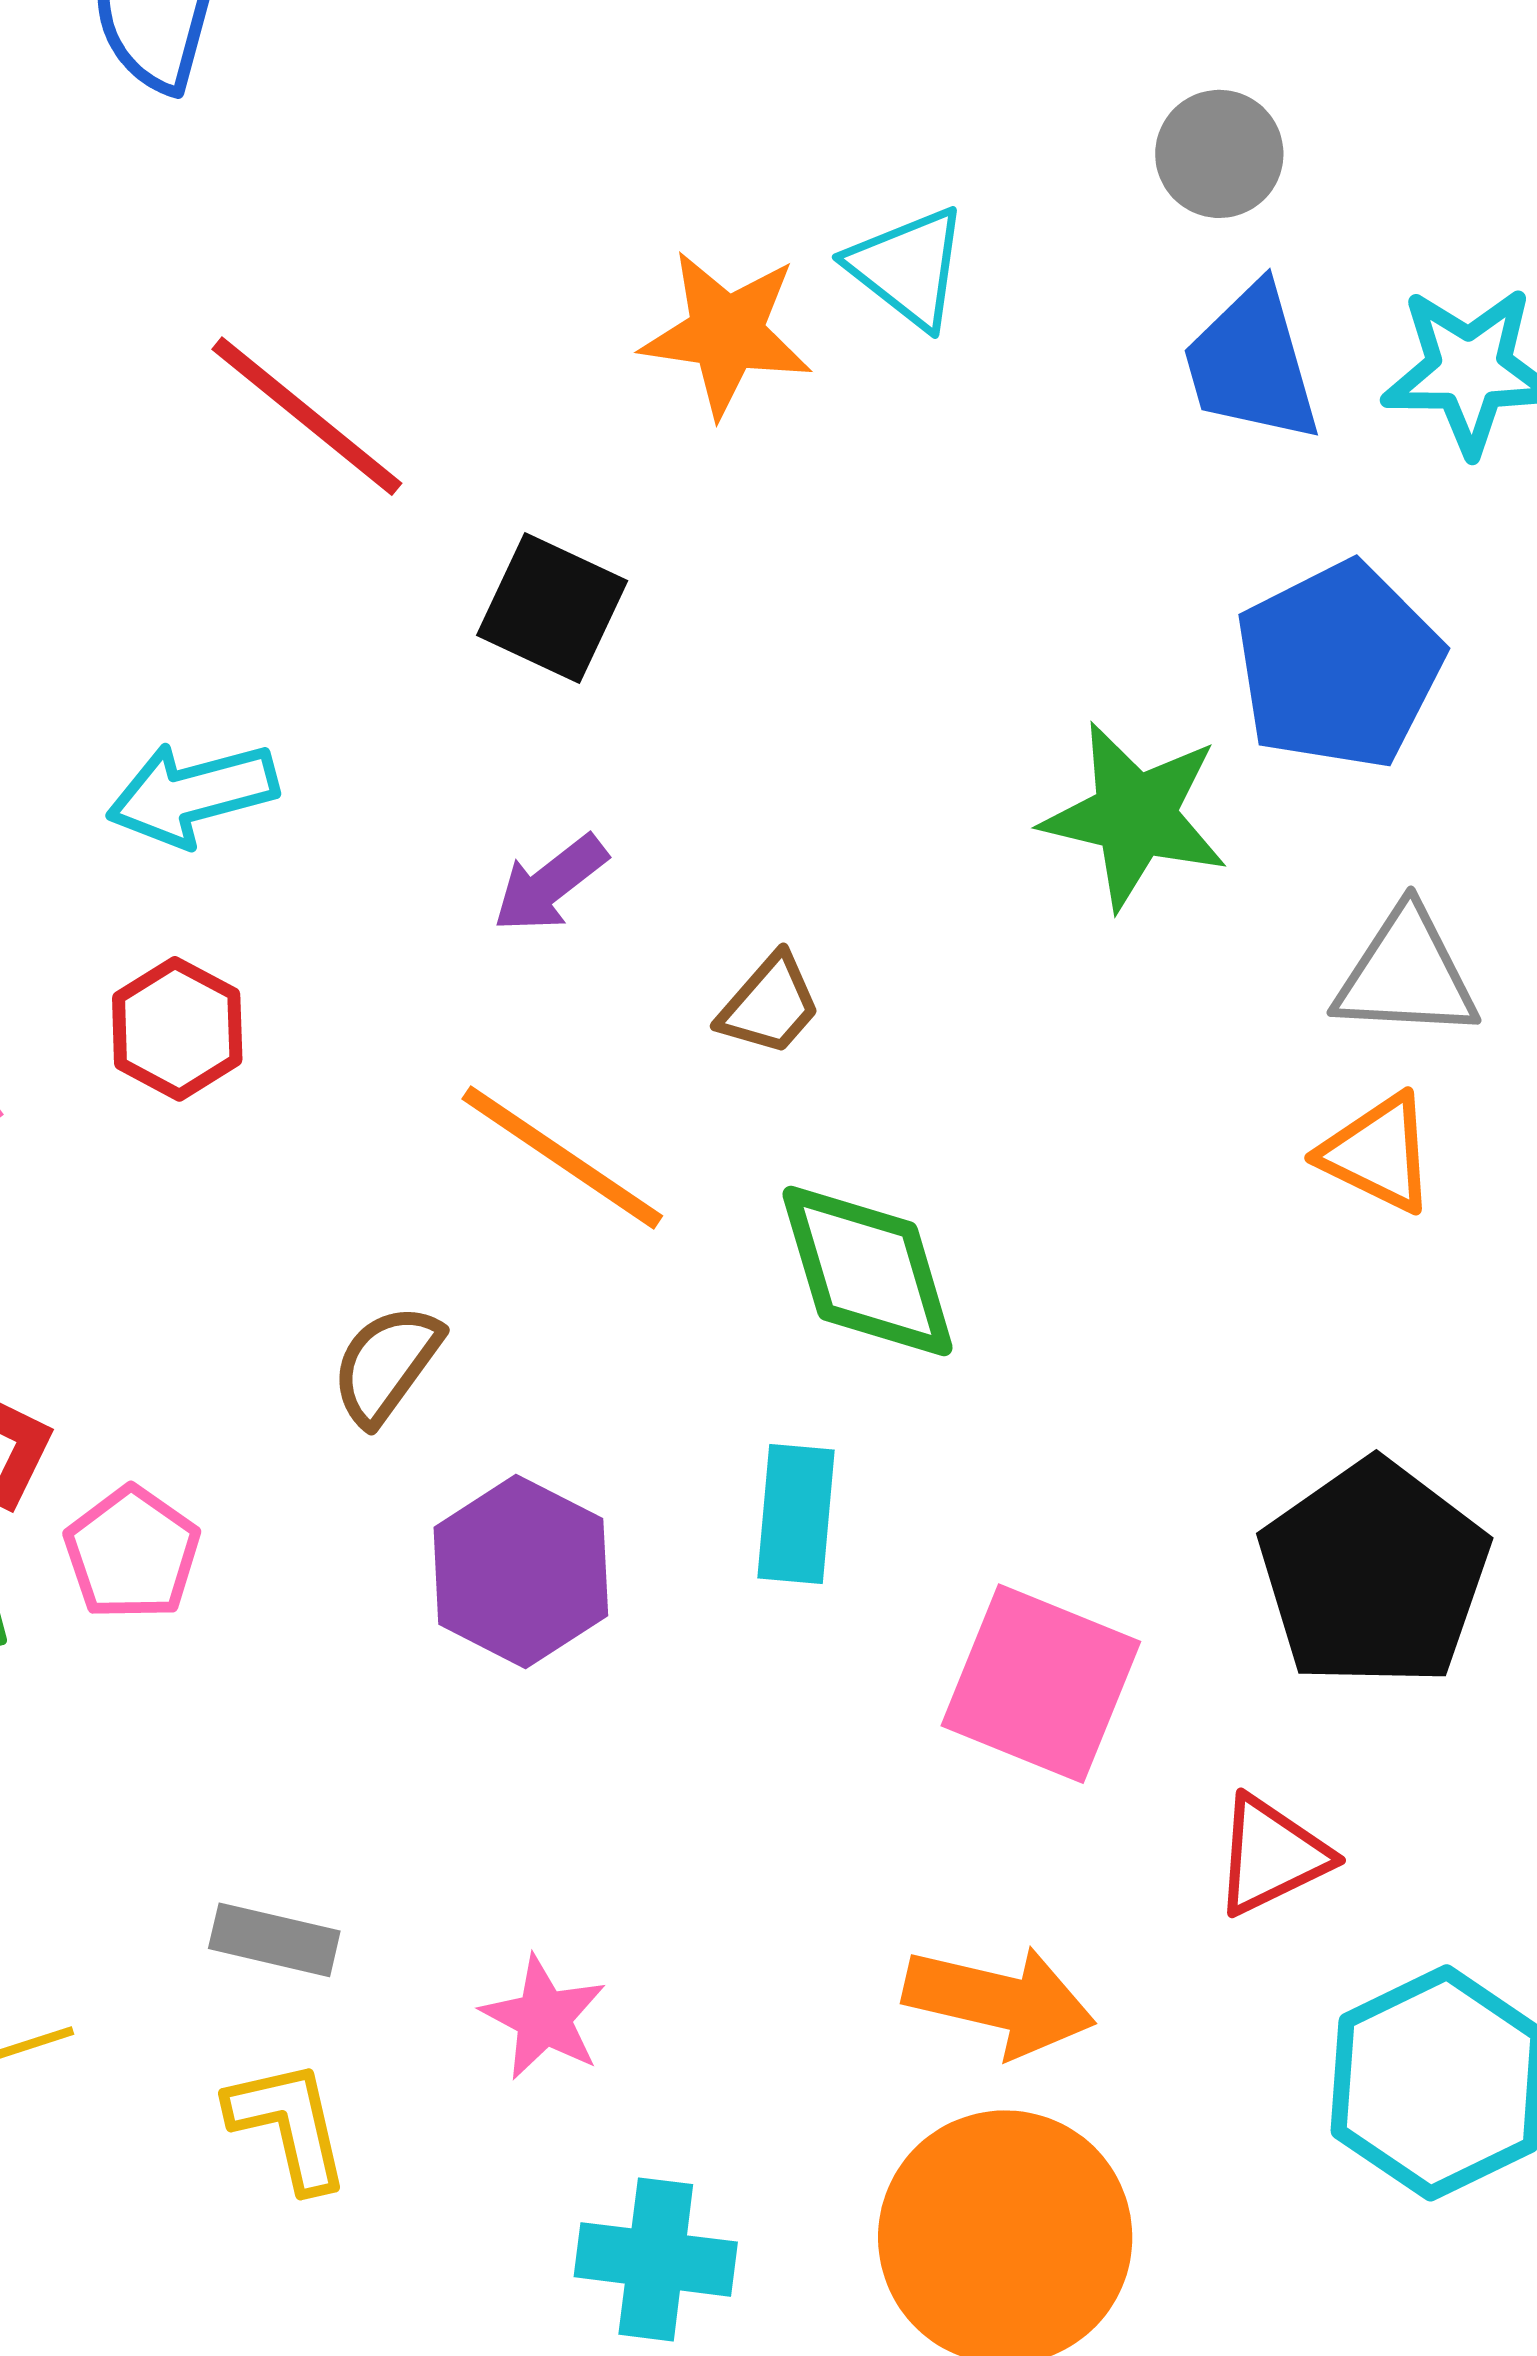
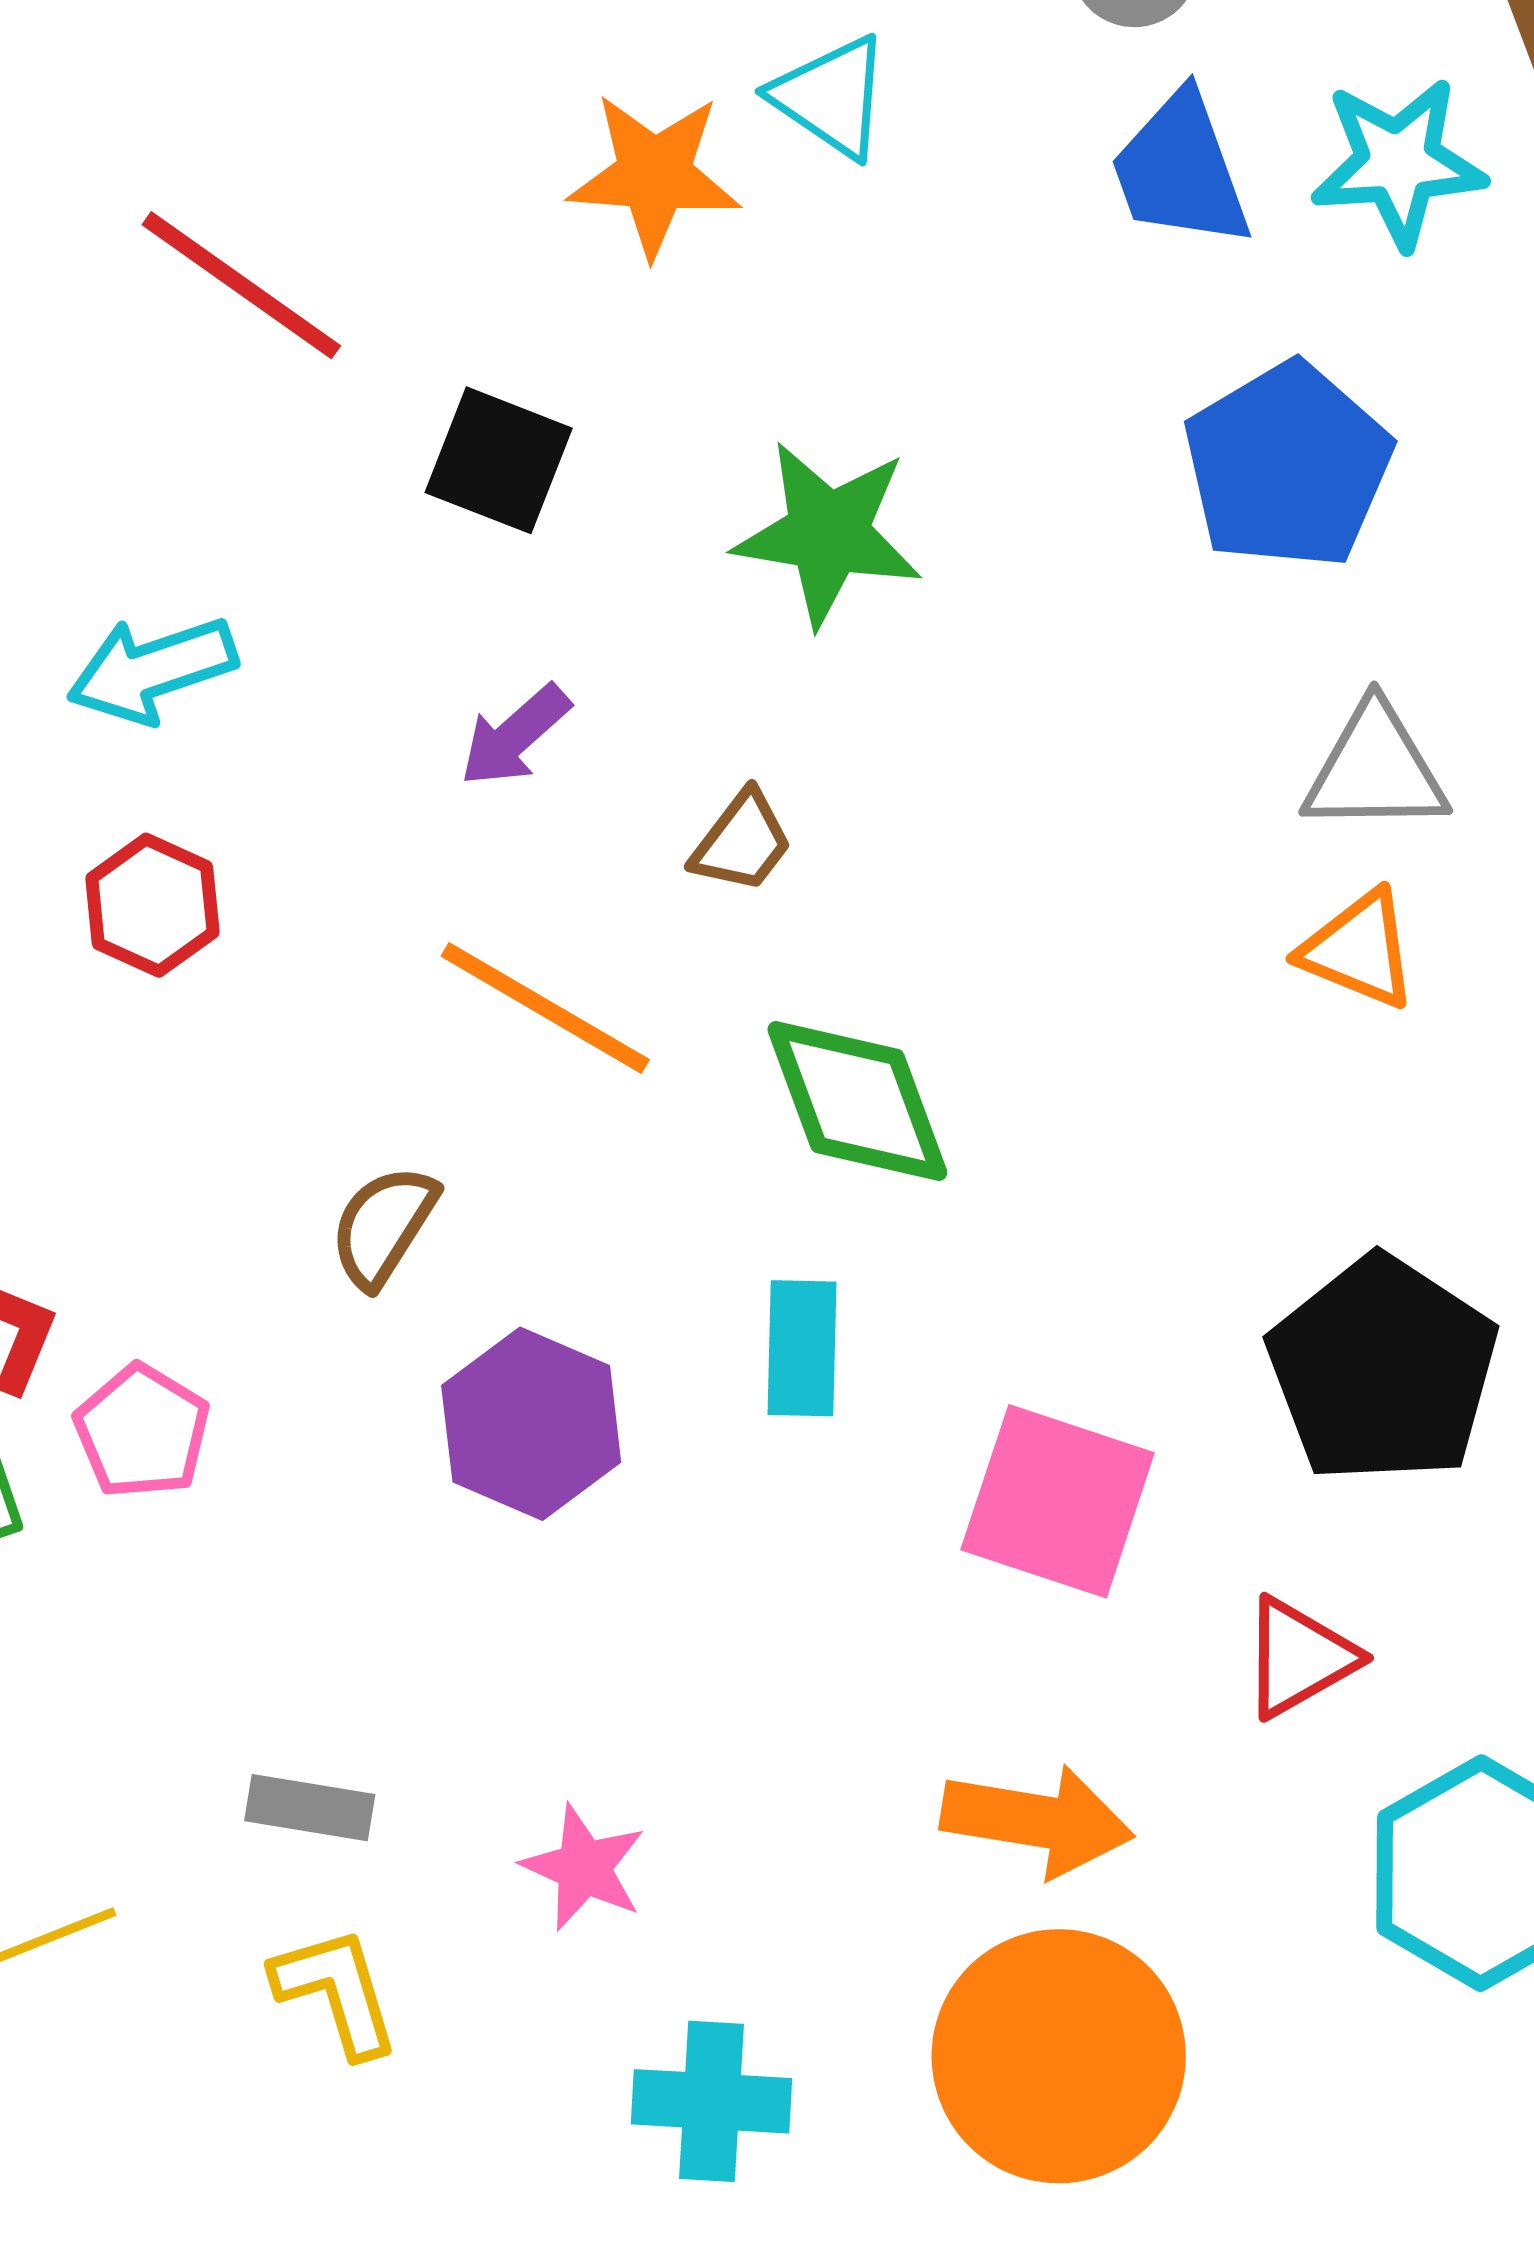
green star: (1135, 816) -> (828, 533), moved

